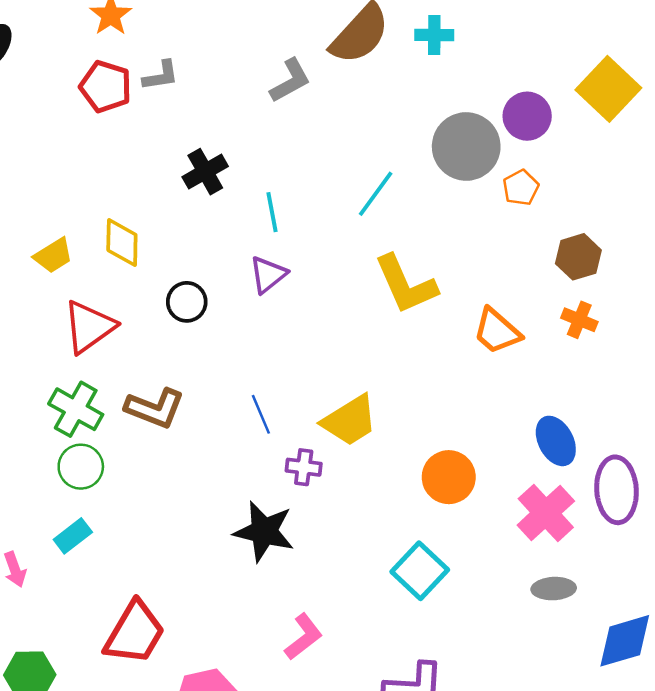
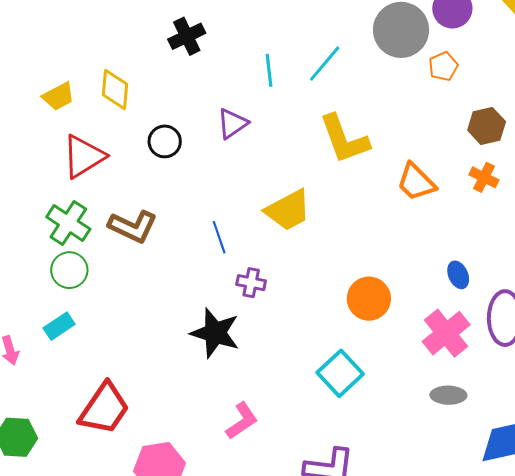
cyan line: (272, 212) -> (269, 70), moved
yellow trapezoid: (350, 421) -> (288, 210), moved
blue ellipse: (556, 441) -> (458, 275), size x0.7

